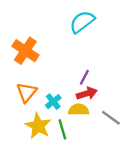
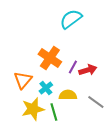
orange cross: (25, 51) -> (50, 58), moved
red arrow: (87, 93) -> (88, 70), moved
yellow star: (38, 126) -> (33, 109), turned 30

